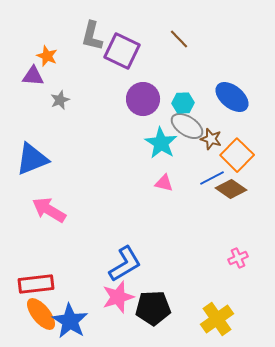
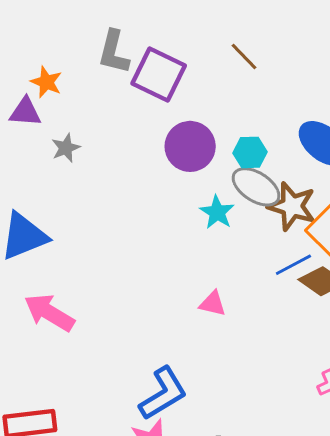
brown star: (211, 139) -> (292, 206), size x1.5
cyan star: (161, 143) -> (217, 212), size x0.7
pink triangle: (164, 183) -> (213, 304), moved

